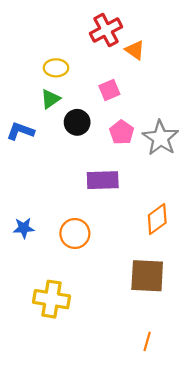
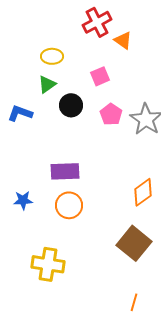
purple rectangle: (103, 180) -> (65, 171), moved
brown square: (147, 276) -> (134, 243), turned 36

